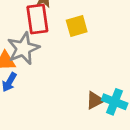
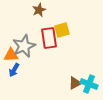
red rectangle: (37, 19) -> (49, 38), moved

